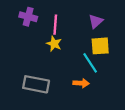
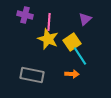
yellow star: (54, 44) -> (48, 39), size x1.5
yellow square: (100, 46) -> (72, 42), moved, turned -30

